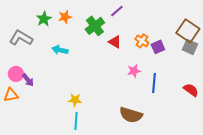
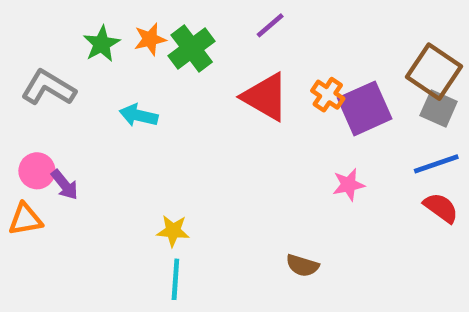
green cross: (95, 26) -> (192, 48), moved
red triangle: (115, 42) -> (265, 97), size x1.6
purple square: (158, 47) -> (365, 108), size x1.6
pink star: (134, 71) -> (349, 185), moved
blue line: (154, 83) -> (436, 164), moved, turned 66
brown semicircle: (131, 115) -> (302, 265), size x0.6

